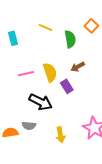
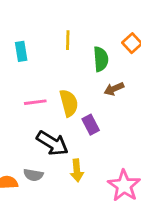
yellow line: (45, 28) -> (68, 40), turned 64
brown arrow: (78, 67) -> (114, 89), moved
yellow arrow: (60, 135) -> (77, 170), moved

